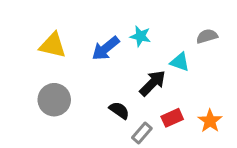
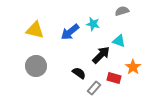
gray semicircle: (207, 36) -> (122, 11), moved
red rectangle: (172, 118) -> (114, 78), turned 40
orange star: (210, 121) -> (133, 67), moved

